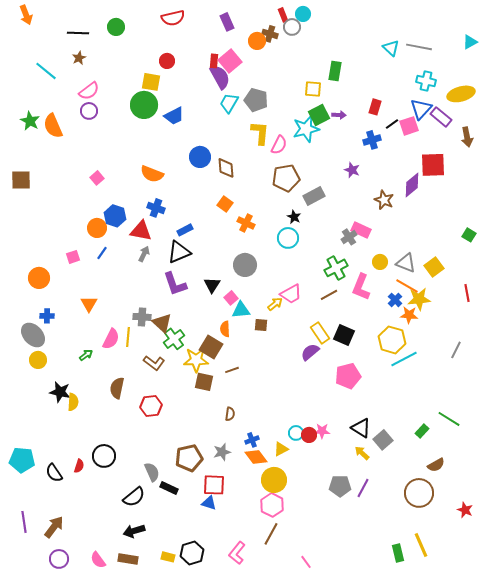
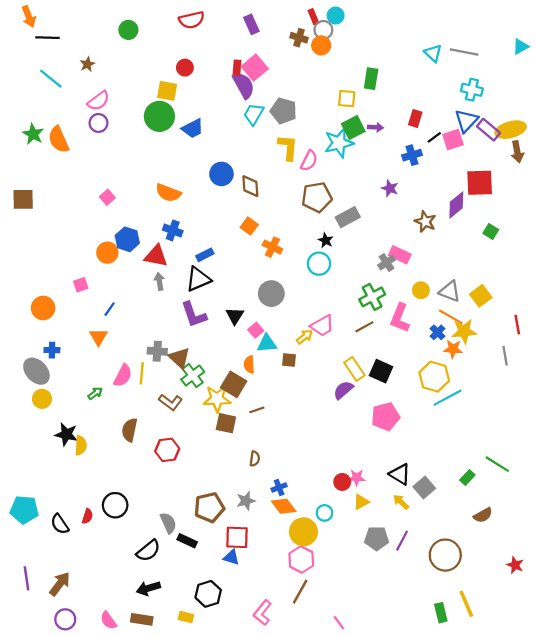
black line: (78, 33) -> (48, 38), moved
orange circle: (257, 41) -> (321, 45), moved
yellow ellipse: (461, 94) -> (511, 130), moved
green square: (469, 235) -> (491, 232), moved
blue line: (102, 253) -> (110, 309), moved
gray arrow: (144, 254) -> (159, 281), turned -35
gray line: (456, 350) -> (505, 356), moved, turned -36
cyan circle: (296, 433) -> (325, 513), moved
yellow triangle: (281, 449) -> (361, 502), moved
brown circle: (419, 493) -> (445, 555), moved
black hexagon: (192, 553) -> (208, 594), moved

